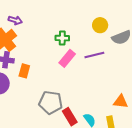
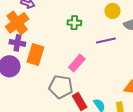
pink rectangle: (67, 58) -> (77, 63), moved
orange rectangle: (24, 71) -> (35, 54), size x1.5

